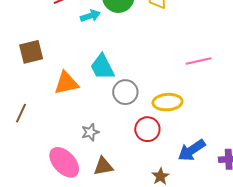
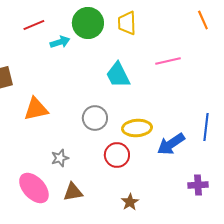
pink line: (199, 61) -> (168, 61), moved
cyan trapezoid: (102, 67) -> (118, 75), moved
blue arrow: (192, 150) -> (171, 144), moved

